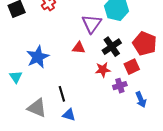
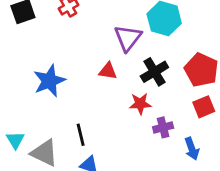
red square: (132, 67) -> (204, 107), moved
cyan triangle: (16, 77) -> (15, 140), moved

